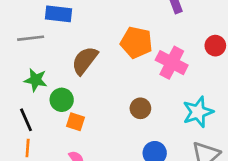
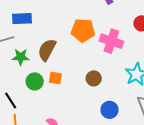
green star: (36, 80) -> (21, 57), moved
orange square: (76, 122) -> (55, 78), moved

